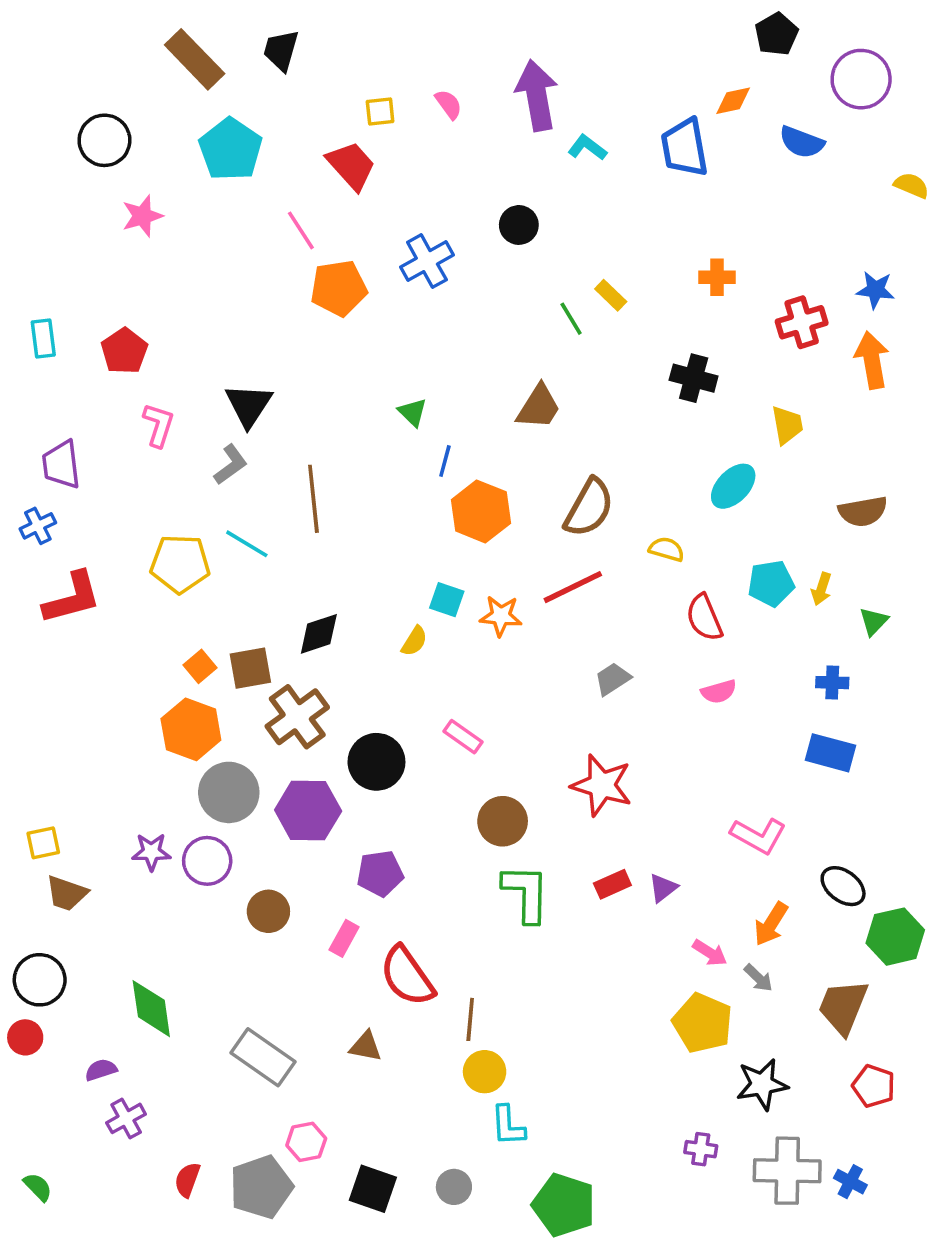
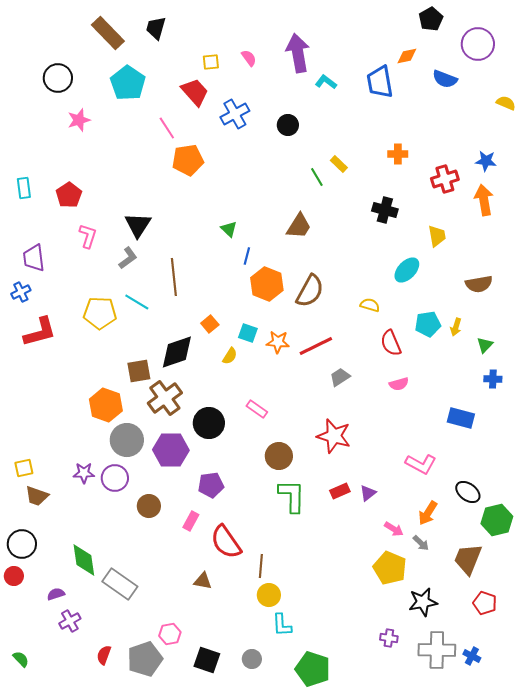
blue cross: (427, 261) -> (235, 114), moved
brown semicircle: (589, 508) -> (310, 291), moved
red line: (573, 587) -> (316, 346), moved
black diamond: (319, 634) -> (177, 352), size x1.4
orange square: (200, 666) -> (210, 324), moved
blue cross: (832, 683) -> (493, 379), moved
gray rectangle: (263, 1057) -> (120, 584), moved

